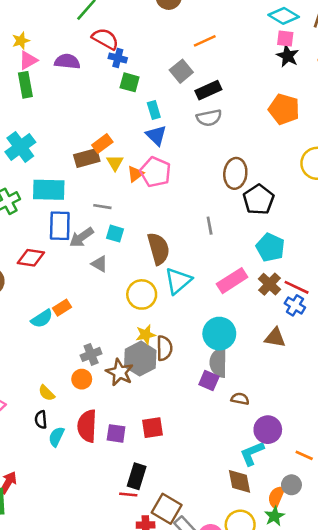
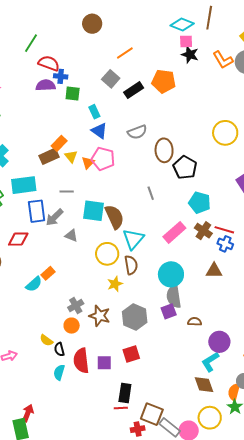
purple semicircle: (67, 61) -> (46, 85), moved
orange pentagon: (284, 109) -> (164, 81), moved
gray semicircle: (209, 118) -> (137, 132), moved
cyan square: (115, 234) -> (94, 211), moved, size x1.6
brown semicircle: (164, 348) -> (131, 265), moved
gray hexagon: (140, 359) -> (135, 317), moved
purple square: (209, 380) -> (169, 311), turned -35
black semicircle: (41, 420) -> (59, 349), moved

